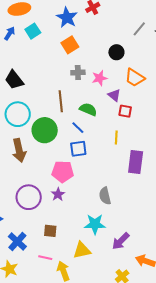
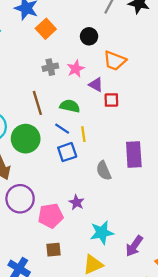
orange square: (70, 45) -> (46, 29), moved
yellow line: (116, 137) -> (83, 134), moved
pink pentagon: (63, 172) -> (51, 216), moved
purple star: (58, 194) -> (77, 202), moved
gray semicircle: (105, 196) -> (104, 171), moved
purple circle: (29, 197) -> (20, 199), moved

